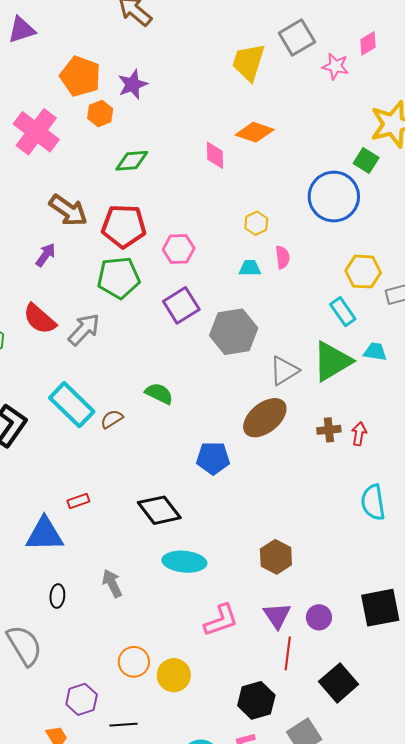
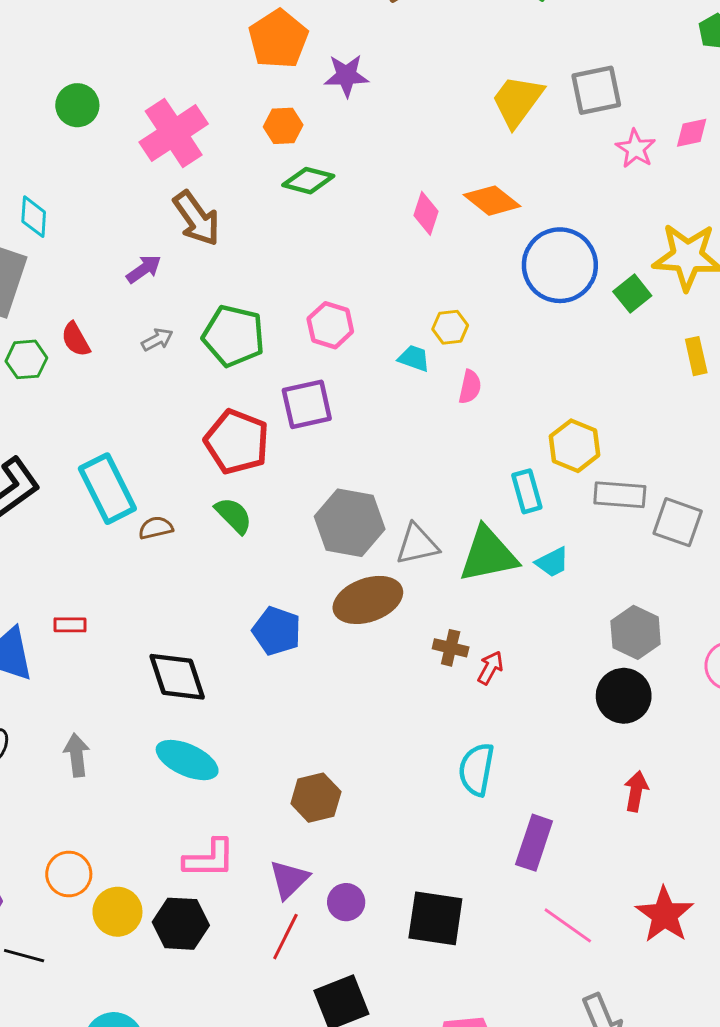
orange hexagon: (100, 113) -> (283, 126), moved
pink cross: (36, 132) -> (174, 133), moved
blue circle: (334, 197) -> (560, 265), moved
red pentagon: (124, 226) -> (237, 442), moved
cyan trapezoid: (250, 268) -> (414, 358), moved
red semicircle: (40, 319) -> (76, 339), moved, size x0.7
gray arrow: (84, 329) -> (157, 340), moved, size x0.6
gray hexagon: (234, 332) -> (350, 523), moved
cyan trapezoid: (375, 352) -> (552, 562), turned 125
black hexagon: (256, 700) -> (181, 924), moved

